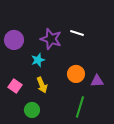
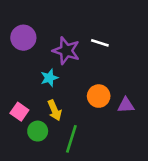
purple circle: (14, 40) -> (23, 38), moved
green line: (80, 107) -> (71, 139), moved
green circle: (32, 110) -> (38, 131), moved

